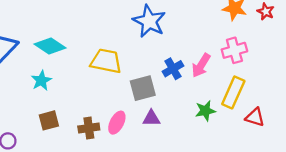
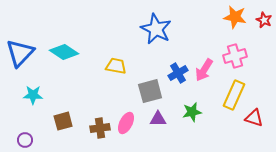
yellow trapezoid: (106, 61) -> (116, 66), size x0.7
cyan star: (41, 81) -> (33, 95), moved, turned 30
green star: (205, 111) -> (192, 112), moved

